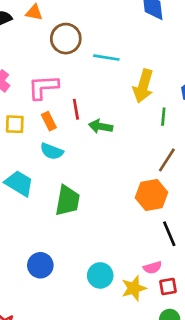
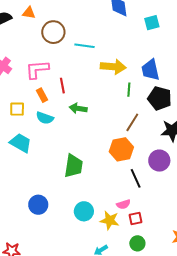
yellow arrow: (143, 86) -> (113, 67), turned -100
yellow square: (15, 124) -> (17, 109), moved
green arrow: (101, 126) -> (78, 108), moved
green trapezoid: (67, 201) -> (73, 166), moved
yellow star: (134, 288) -> (110, 220), turned 30

